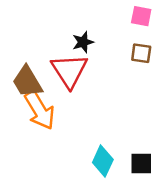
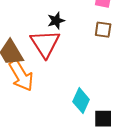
cyan diamond: (103, 161) -> (81, 101), moved

